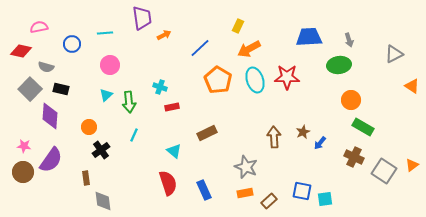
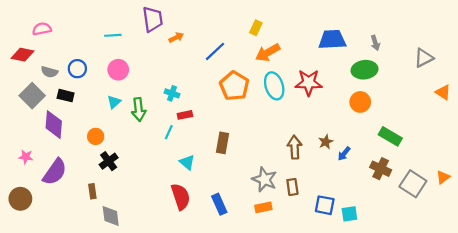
blue circle: (72, 44) -> (77, 69), moved
orange circle: (351, 100) -> (360, 102), moved
brown rectangle: (207, 133) -> (223, 143), turned -54
cyan line: (134, 135) -> (169, 132), moved
brown circle: (23, 172) -> (20, 199), moved
brown rectangle: (269, 201) -> (292, 187), moved, turned -56

